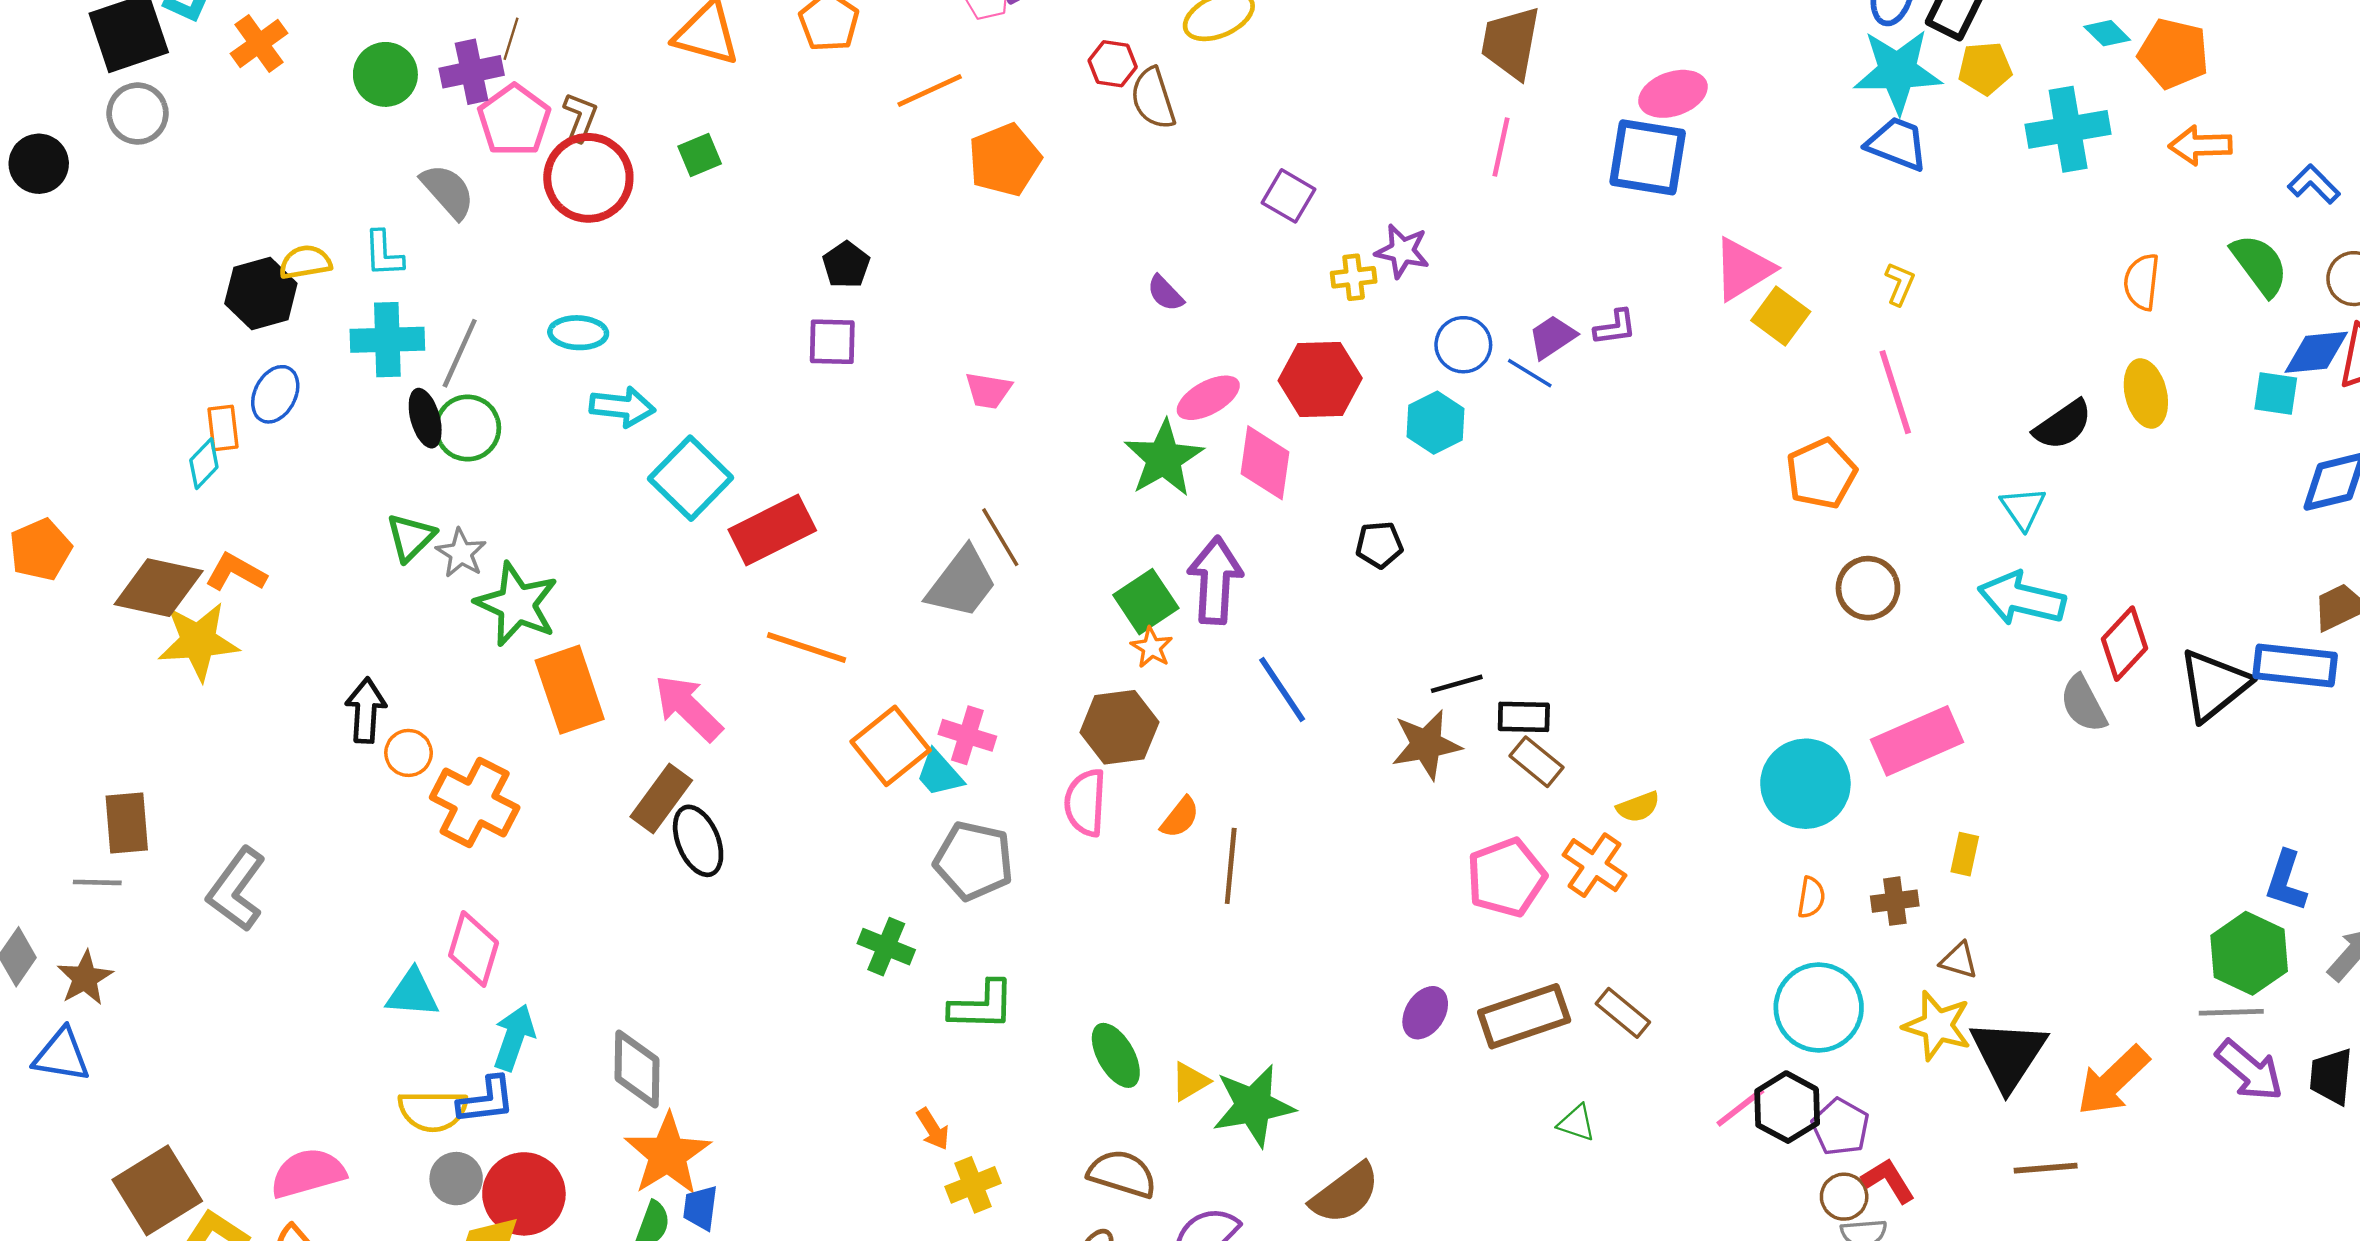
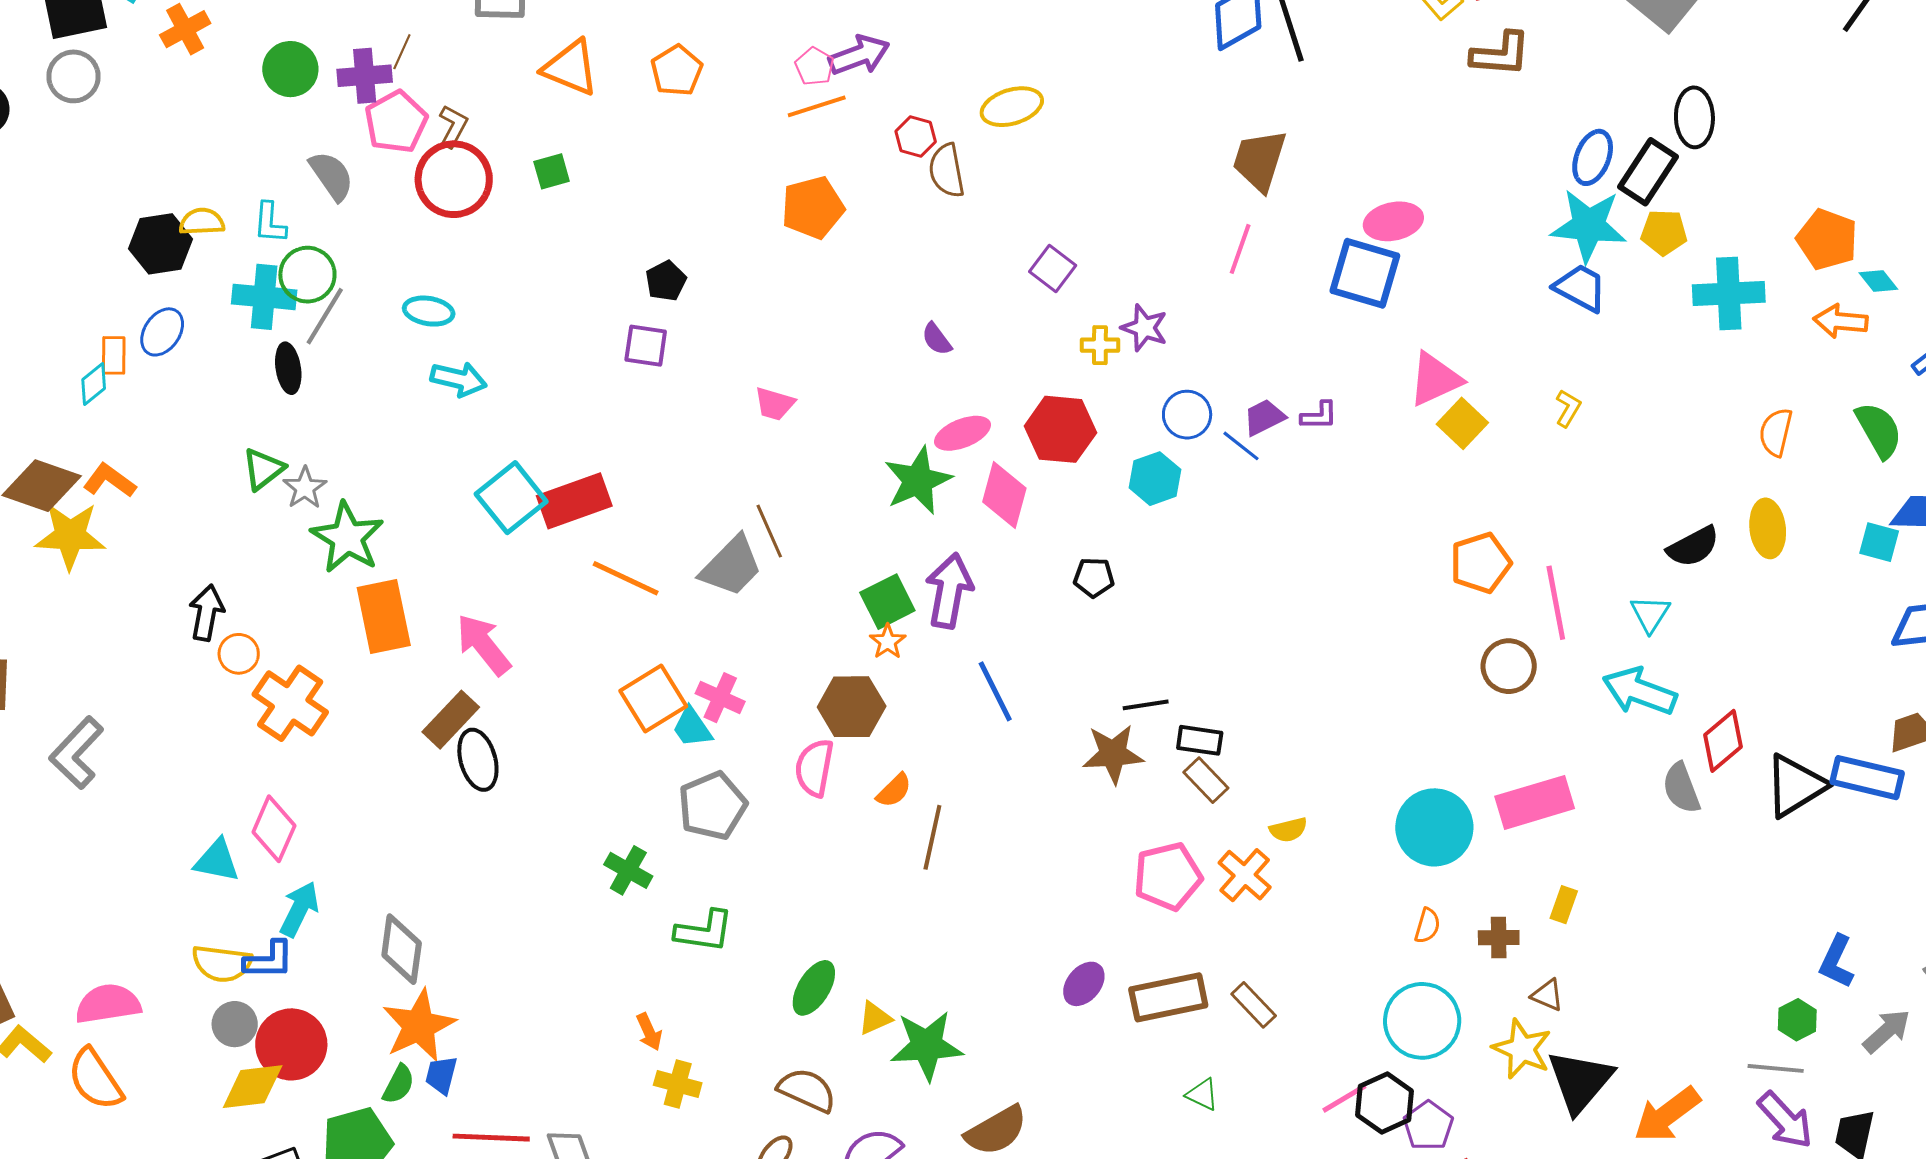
cyan diamond: (2107, 33) -> (1878, 281), moved
orange line: (930, 91) -> (817, 106), moved
pink line: (1895, 392) -> (1556, 603), moved
green circle: (468, 428) -> (307, 275), moved
cyan square: (691, 478) -> (511, 498), moved
orange line: (807, 648) -> (626, 578), moved
gray pentagon: (974, 861) -> (712, 806), turned 30
green hexagon: (2249, 953) -> (1797, 1020), size x0.6
green ellipse: (1116, 1055) -> (814, 988), turned 54
yellow cross: (973, 1185) -> (678, 1084), turned 30

